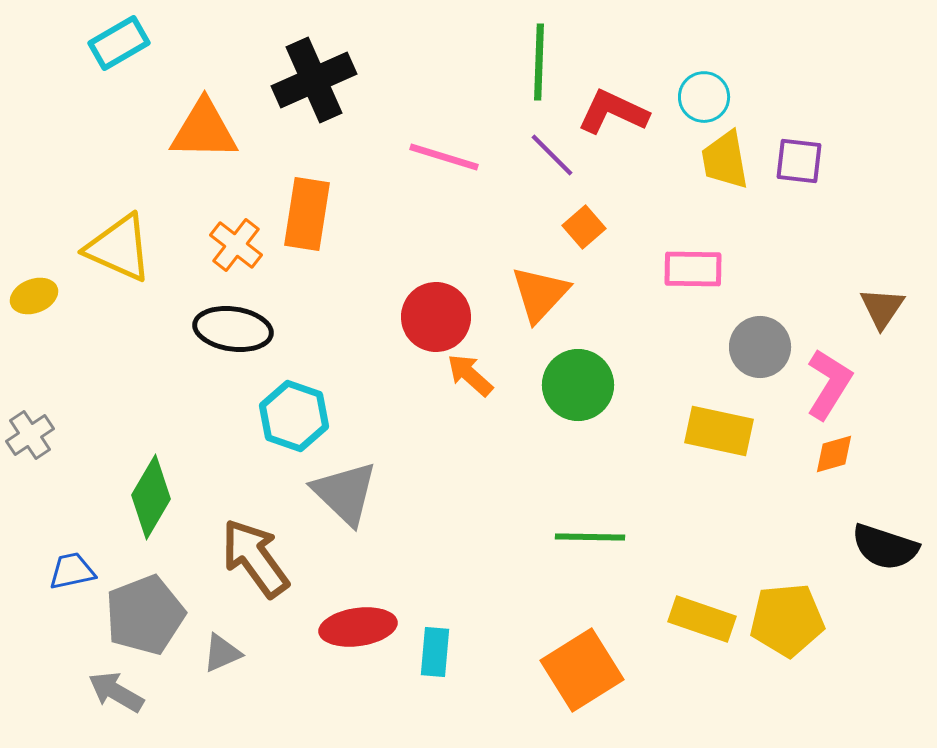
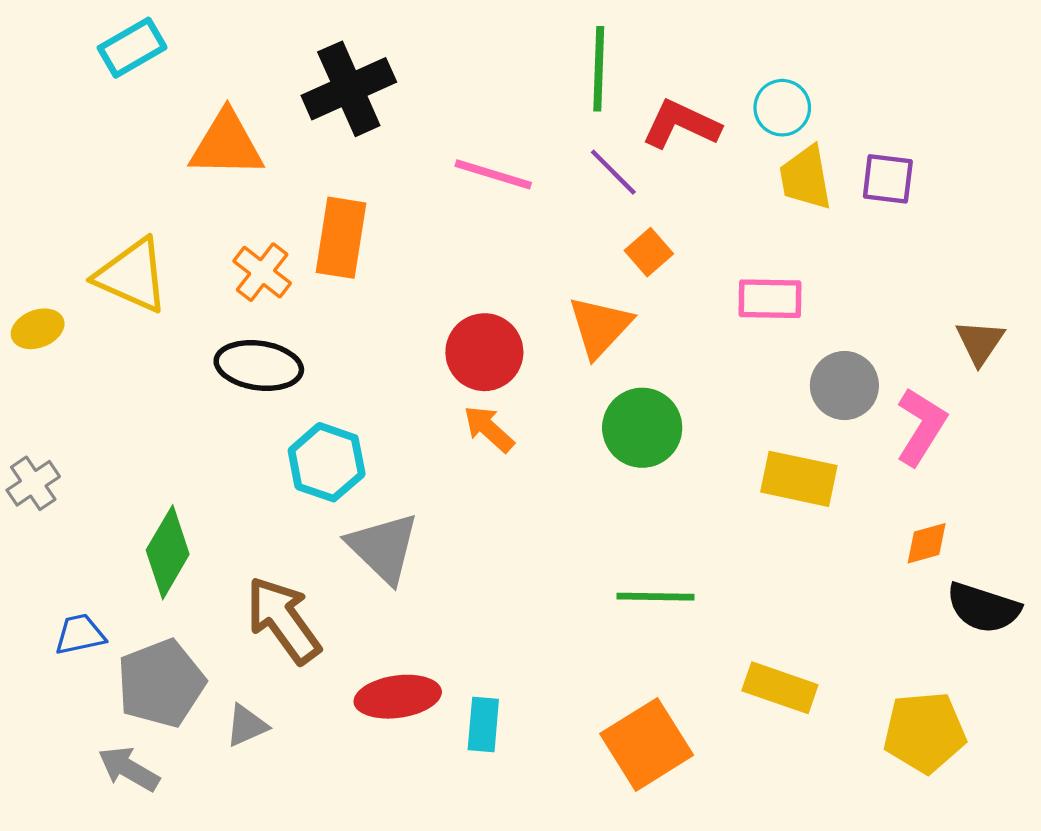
orange arrow: (470, 375) -> (489, 429), moved
orange diamond: (834, 454) -> (927, 543), moved
yellow pentagon: (787, 620) -> (924, 732), moved

